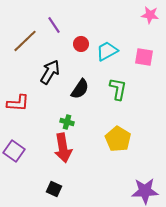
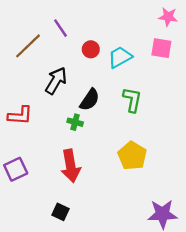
pink square: (144, 57) -> (161, 48), moved
green cross: (67, 122) -> (75, 122), moved
purple square: (14, 151) -> (16, 169), turned 30

